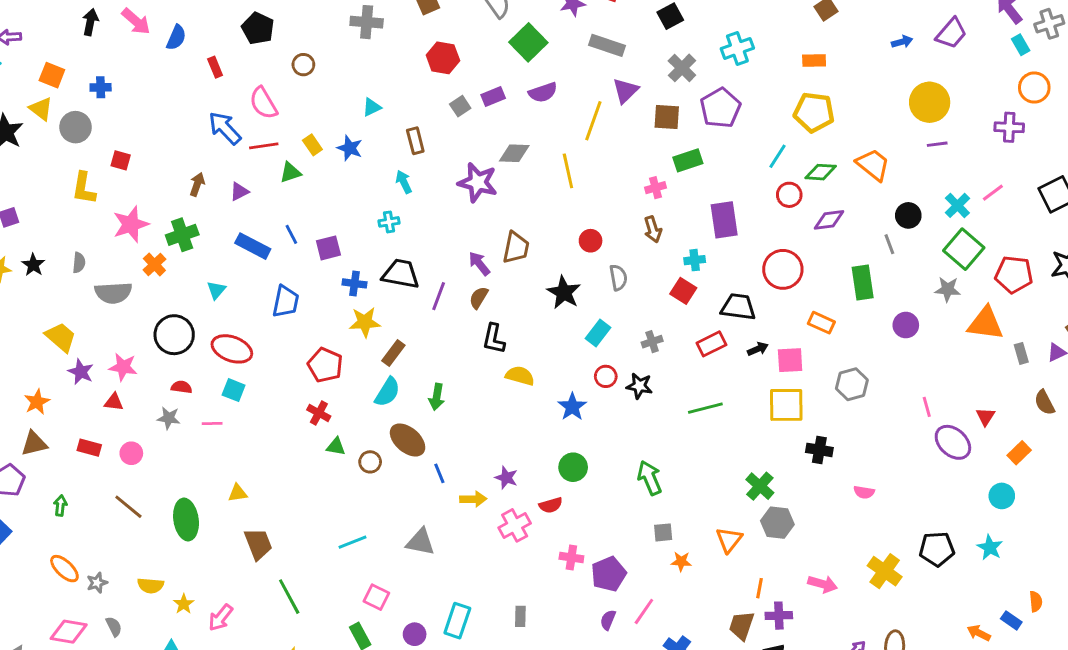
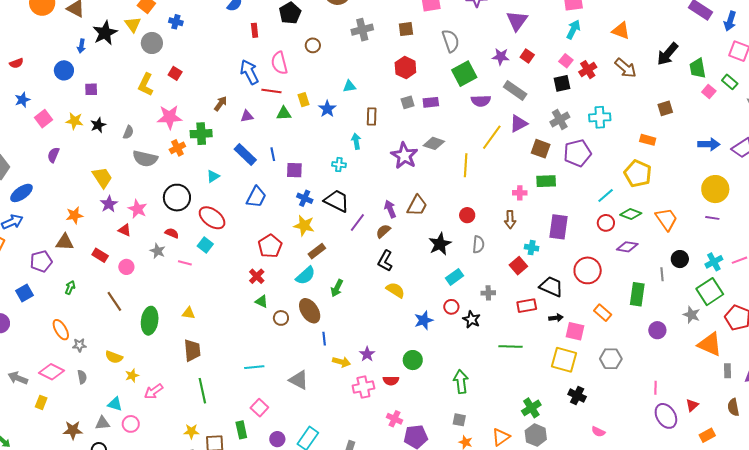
gray cross: (367, 22) -> (362, 30), turned -35
blue arrow: (902, 42) -> (709, 144), size x1.5
purple semicircle: (543, 92) -> (481, 101), moved

